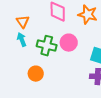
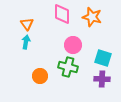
cyan arrow: (22, 40) -> (26, 42), turned 32
green cross: (47, 46) -> (68, 67), moved

